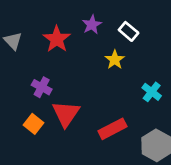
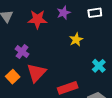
white rectangle: (129, 31) -> (95, 13), moved, turned -56
red star: (57, 39) -> (37, 19), turned 30

